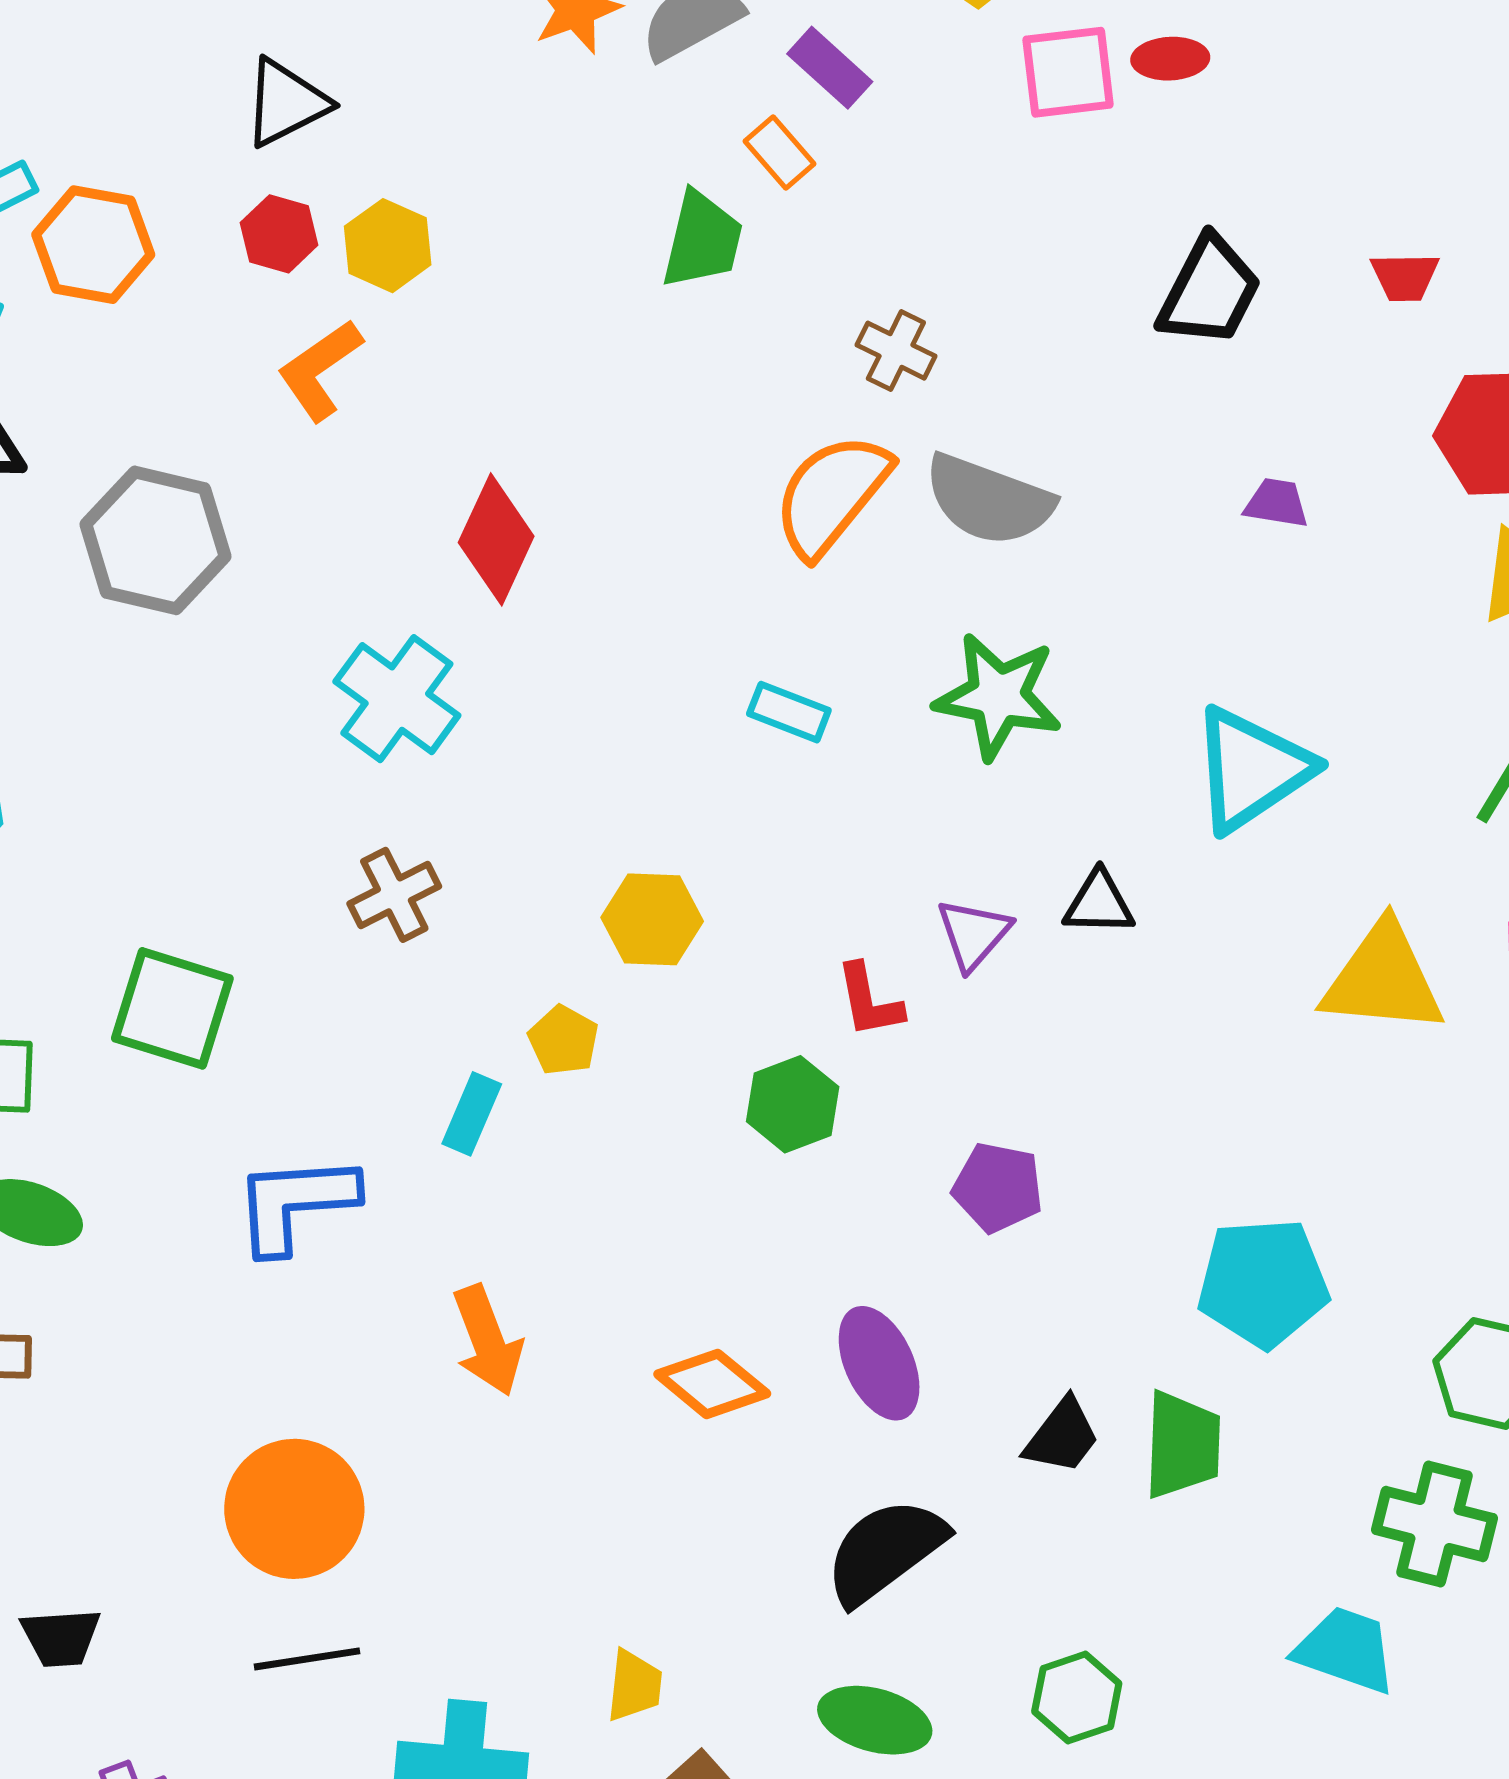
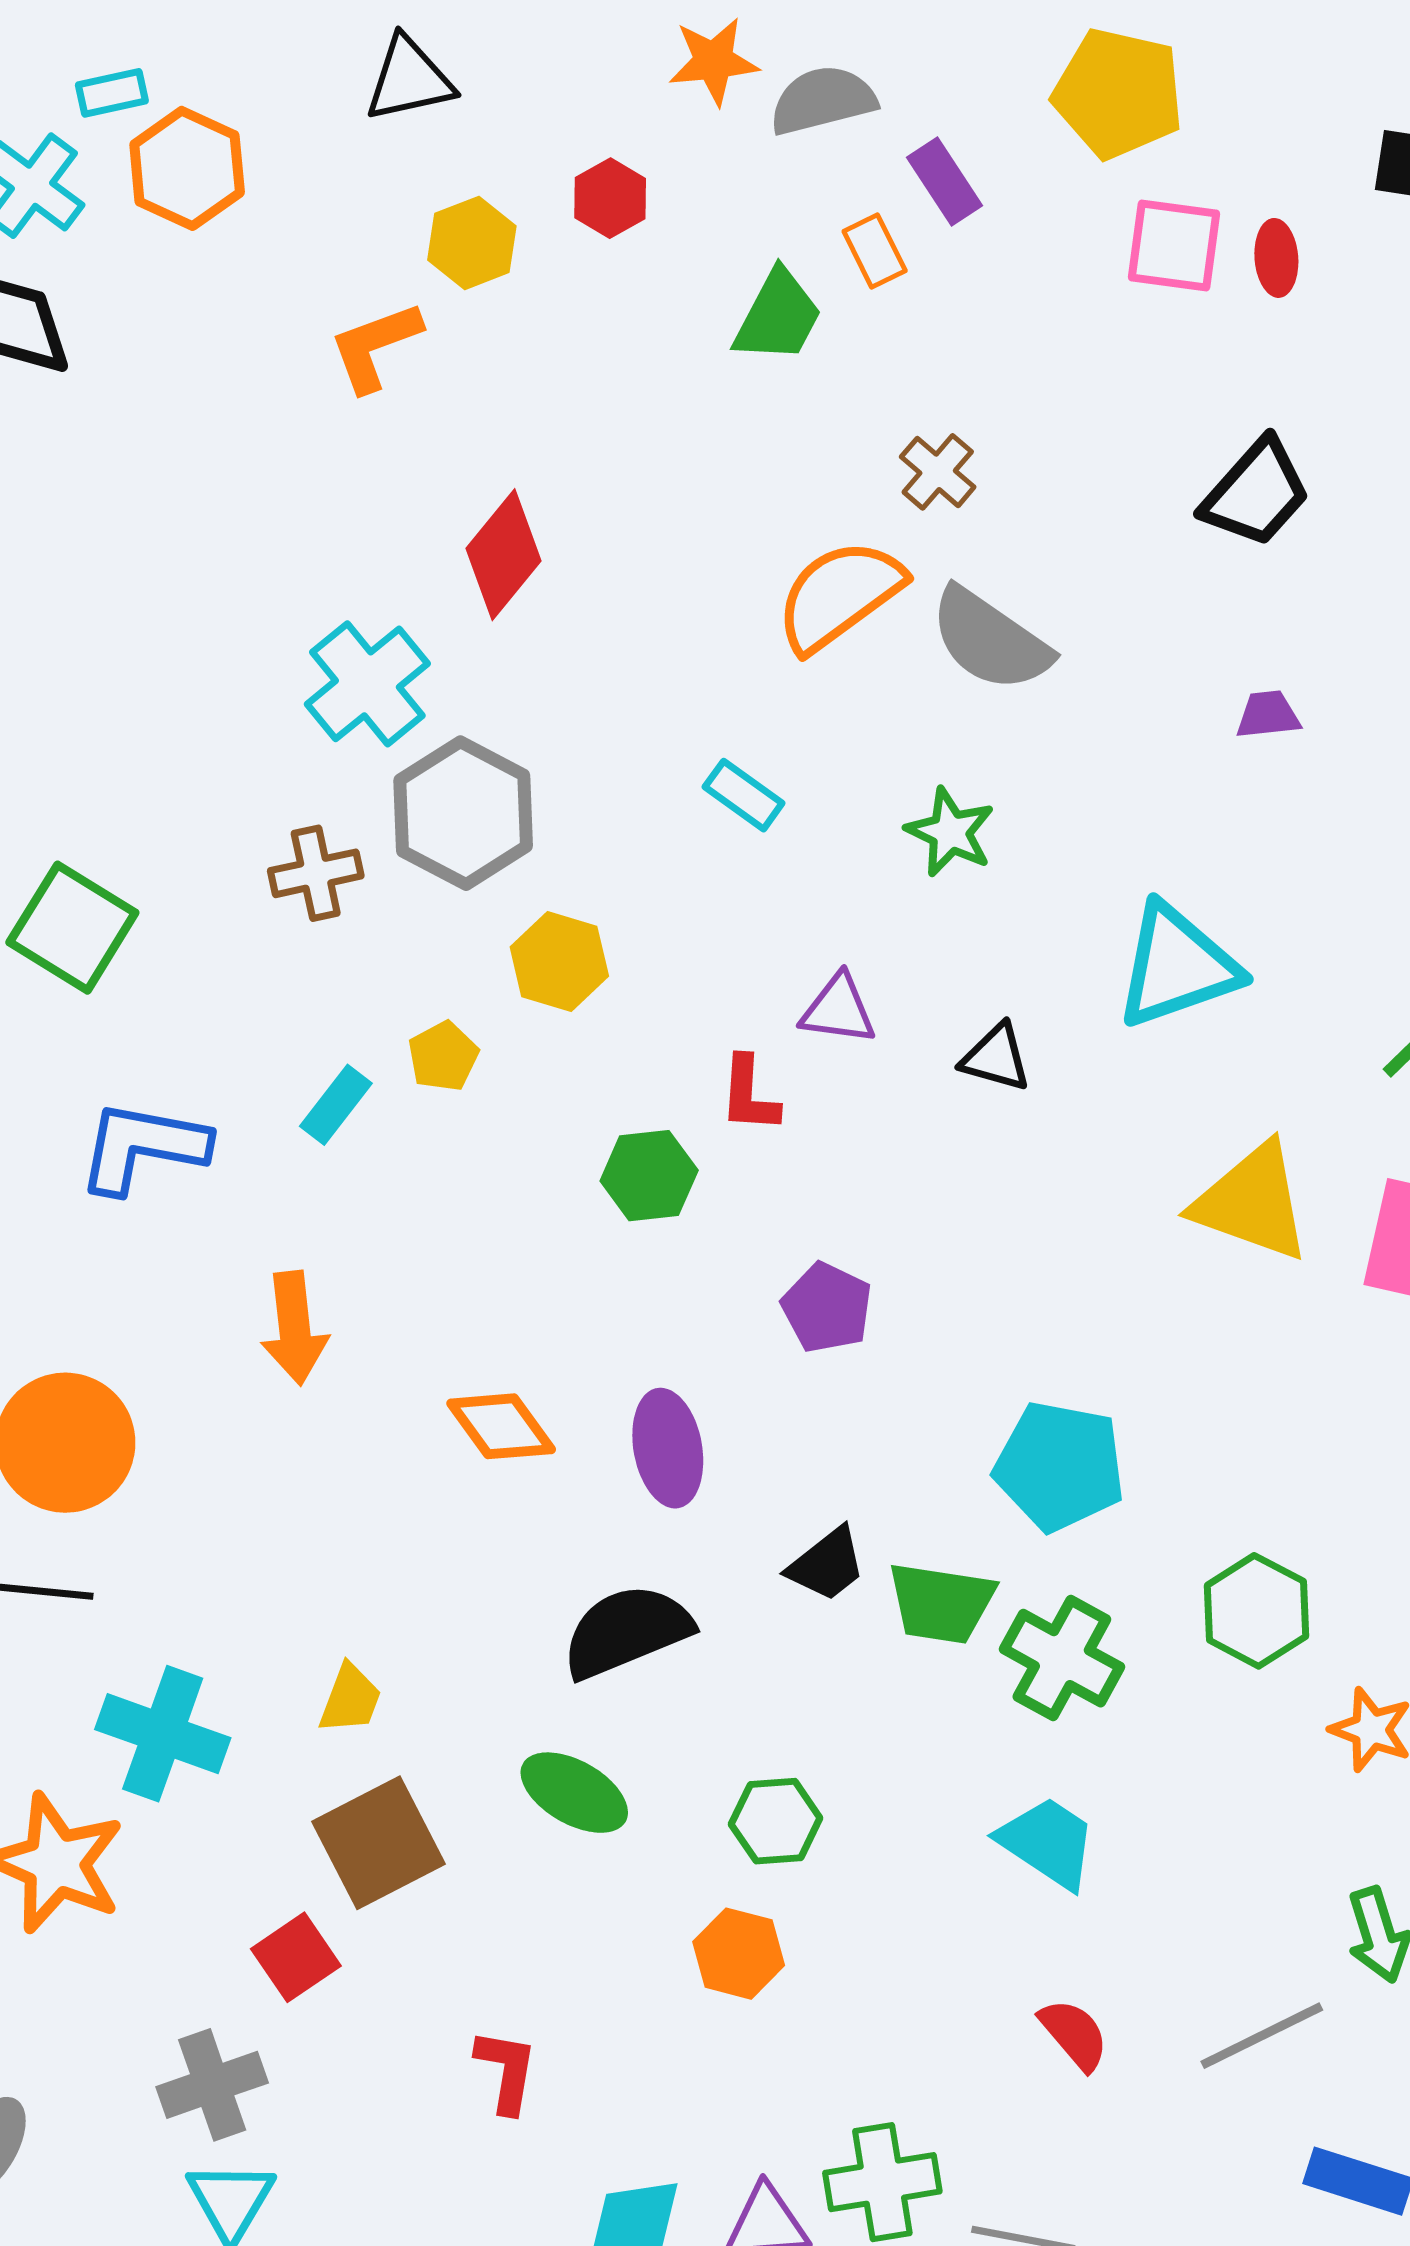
red ellipse: (1170, 59) -> (1276, 258), turned 74
red hexagon: (279, 234) -> (610, 198), moved
purple trapezoid: (1276, 503) -> (1268, 715), turned -30
gray hexagon: (155, 540) -> (463, 813), moved
green star: (998, 696) -> (950, 832), size x0.7
purple triangle: (973, 934) -> (838, 1010), moved, turned 42
green trapezoid: (1182, 1445) -> (941, 1603), turned 82
green cross: (1435, 1524) -> (1062, 1658), moved

